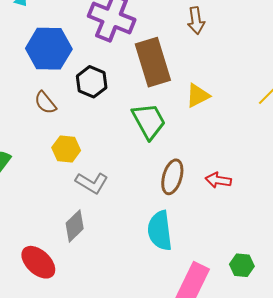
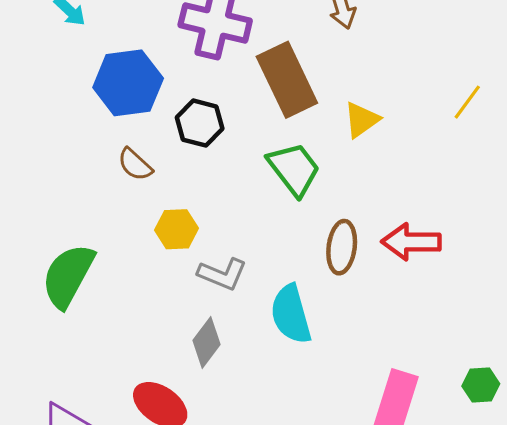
red arrow: (218, 180) -> (411, 242), size x1.5
cyan semicircle: (160, 231) -> (291, 314), moved
green hexagon: (242, 265) -> (481, 385), moved

